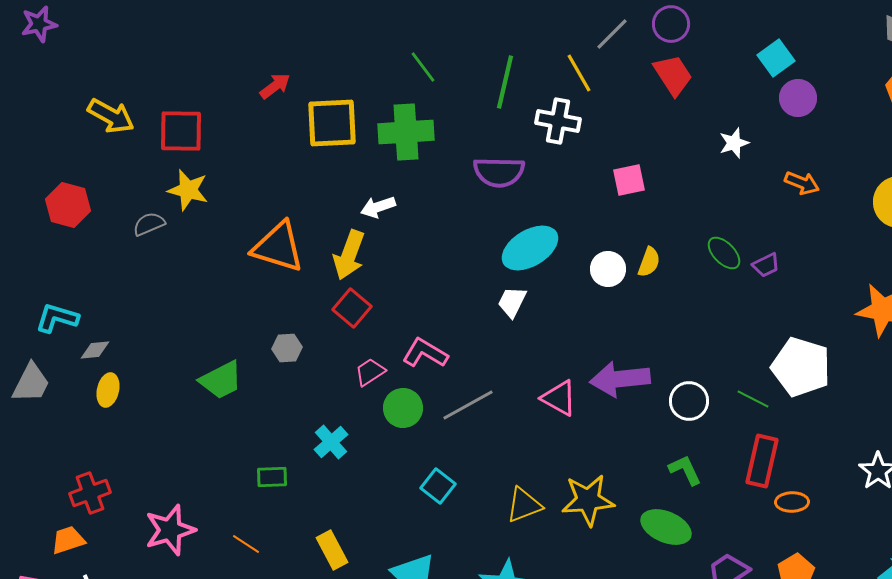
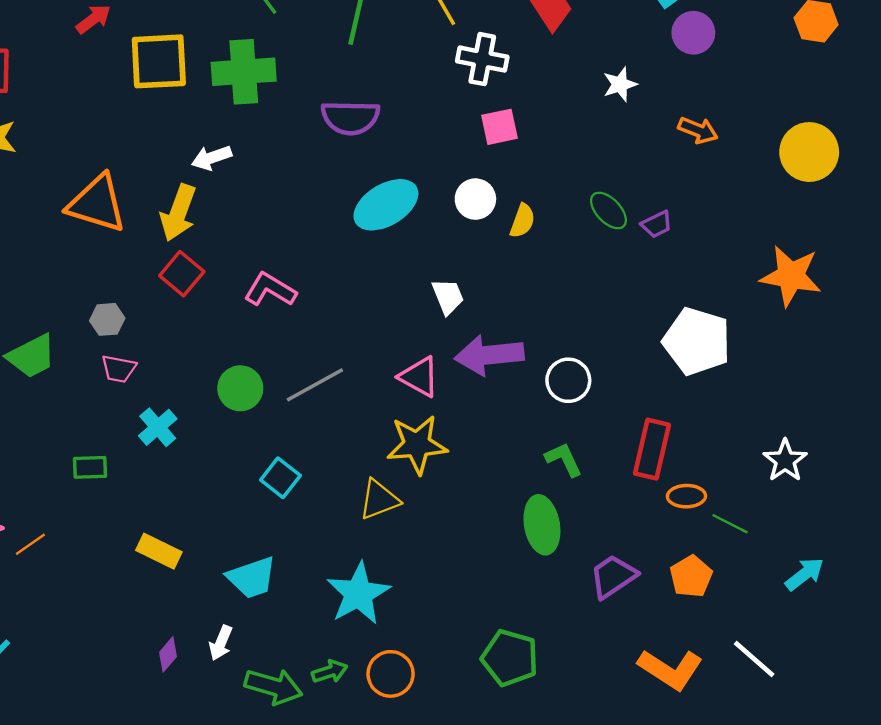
white cross: (558, 121) -> (482, 59), moved
white circle: (608, 269) -> (475, 199), moved
white trapezoid: (512, 302) -> (448, 297), moved, turned 132
pink L-shape: (425, 353) -> (270, 290), moved
pink trapezoid: (370, 372) -> (119, 369), moved, turned -136
green line: (753, 399) -> (730, 524), moved
yellow star: (588, 500) -> (417, 444), moved
green ellipse: (666, 527) -> (542, 525), turned 57
orange line: (246, 544) -> (30, 544), moved, turned -68
yellow rectangle: (332, 550) -> (159, 551), turned -36

